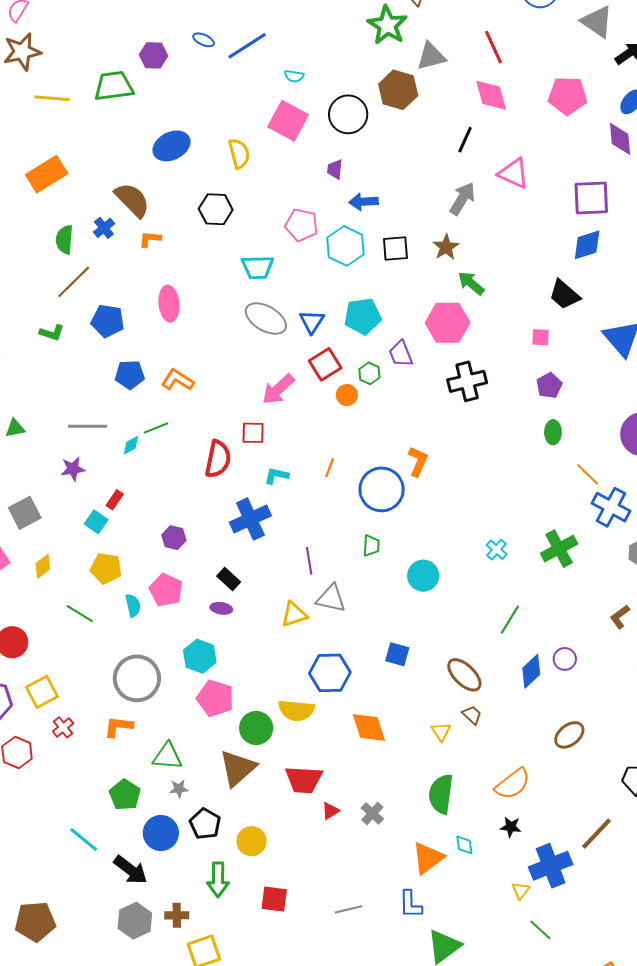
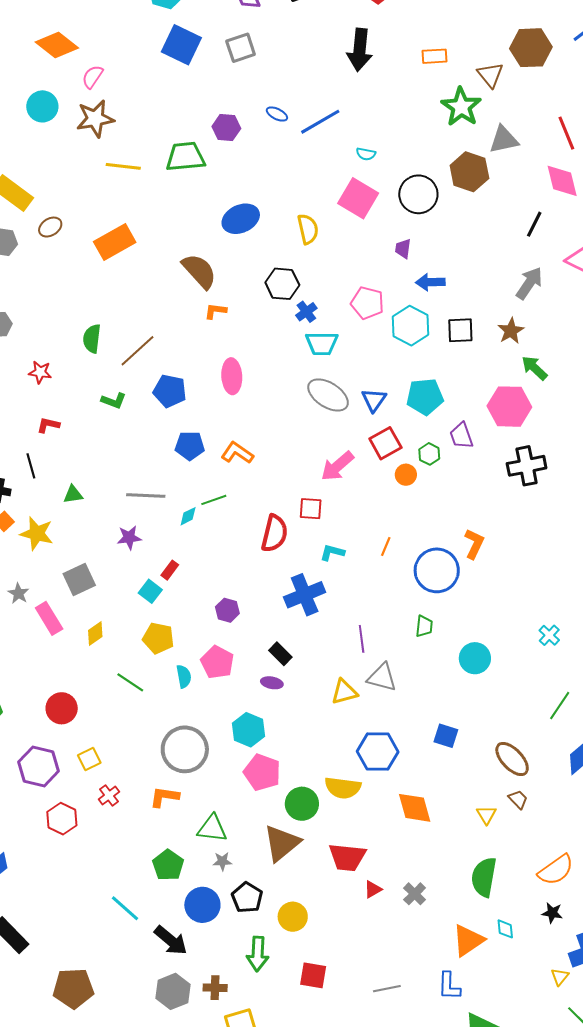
blue cross: (104, 228) -> (306, 312), moved
green semicircle: (64, 240) -> (92, 339), moved
yellow square: (42, 692) -> (89, 759), size x0.7

